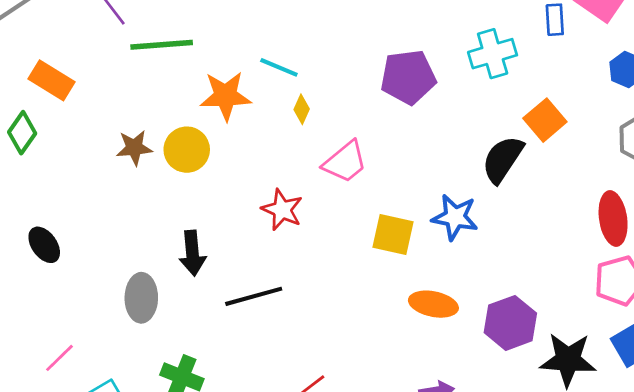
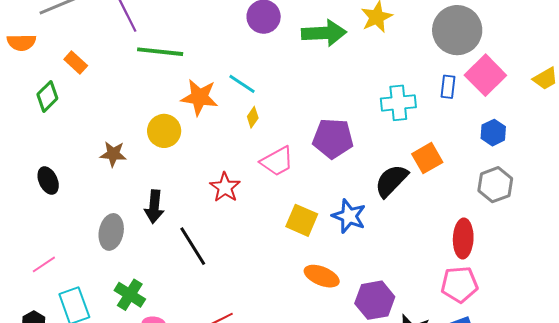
purple pentagon: (408, 77) -> (333, 138), moved
orange rectangle: (52, 80) -> (76, 62), size x0.7
brown star: (134, 148) -> (113, 154), moved
black line: (254, 296) -> (193, 246), turned 63

